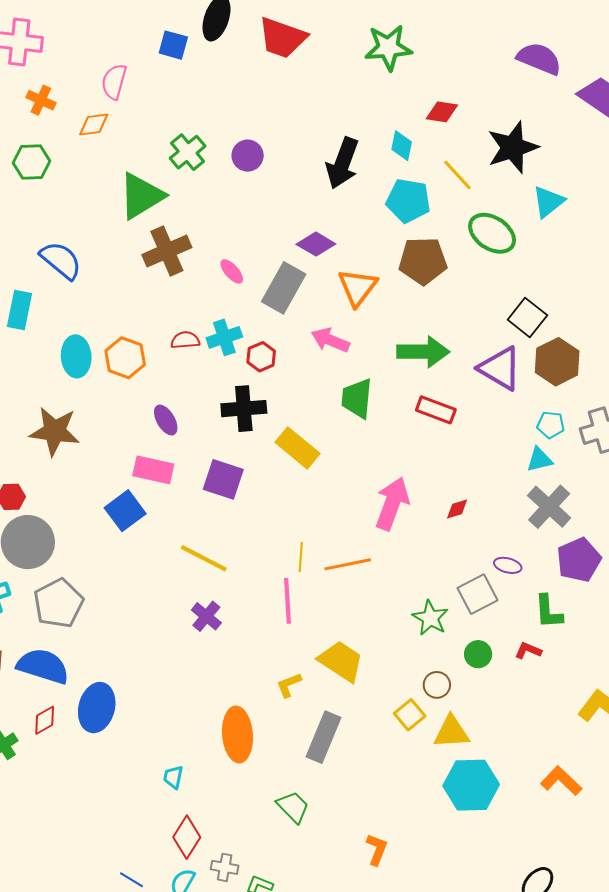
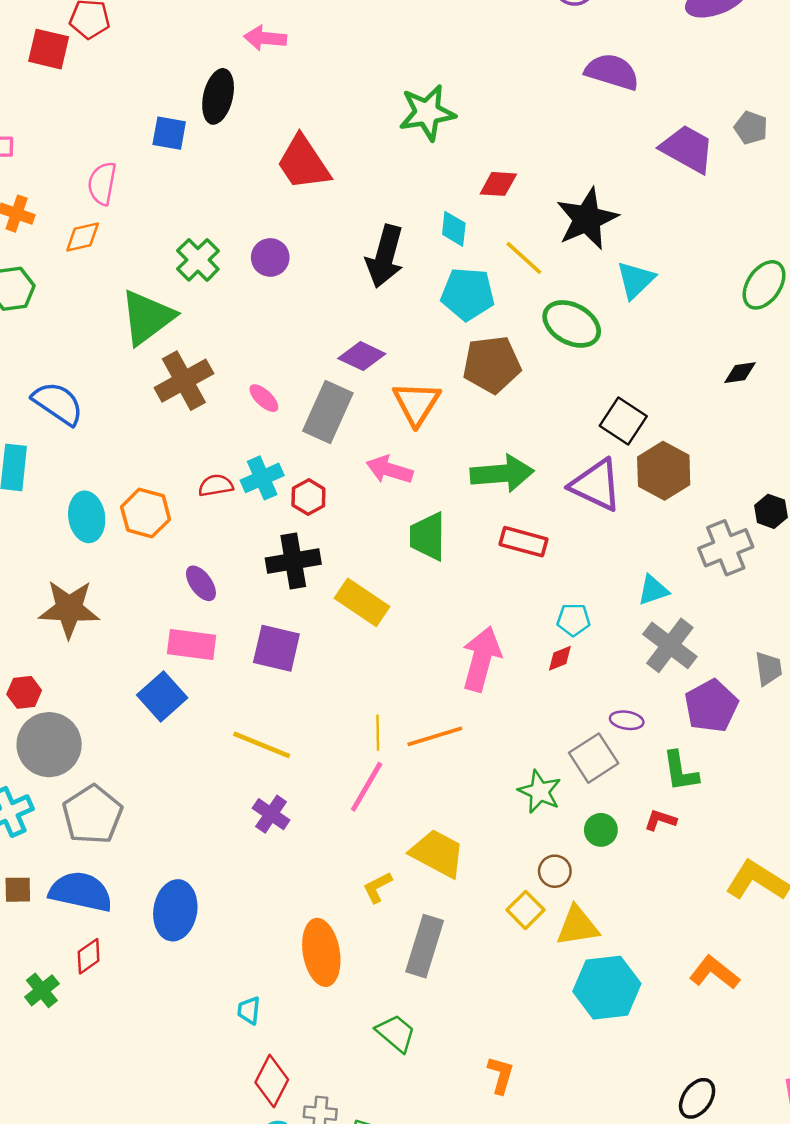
red trapezoid: (282, 38) -> (303, 163), moved, turned 42
purple semicircle: (539, 59) -> (612, 72), moved
cyan pentagon: (551, 425) -> (574, 620), moved
pink line: (287, 601) -> (367, 787), turned 39
blue ellipse: (97, 708) -> (175, 910), moved

